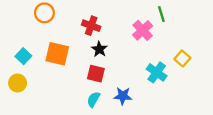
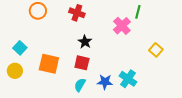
green line: (161, 14) -> (138, 12), turned 32
red cross: (91, 26) -> (77, 13), moved
orange square: (57, 54) -> (49, 64), moved
cyan cross: (157, 72) -> (128, 79), moved

